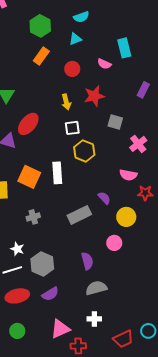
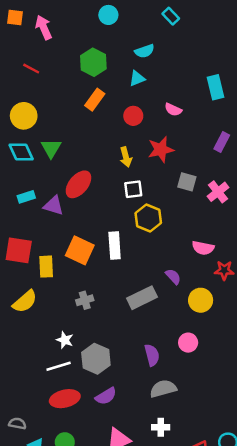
cyan rectangle: (124, 48) -> (216, 87), moved
pink cross: (138, 144) -> (218, 192), moved
pink circle: (114, 243) -> (188, 343), moved

